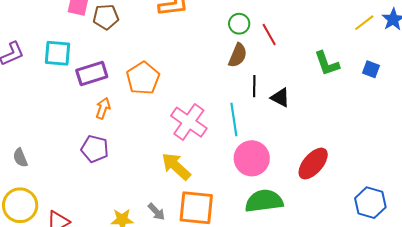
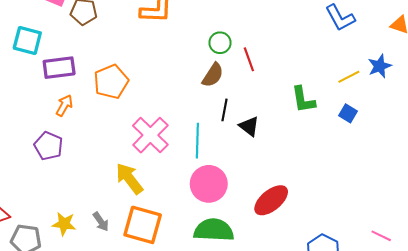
yellow line: (364, 23) -> (349, 77), moved

